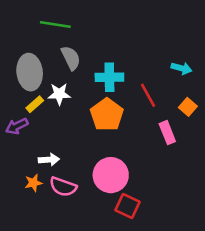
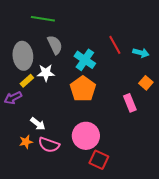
cyan cross: (109, 77) -> (85, 60), turned 35
red line: (148, 95) -> (115, 45), moved
white arrow: (49, 160) -> (38, 124), turned 42

